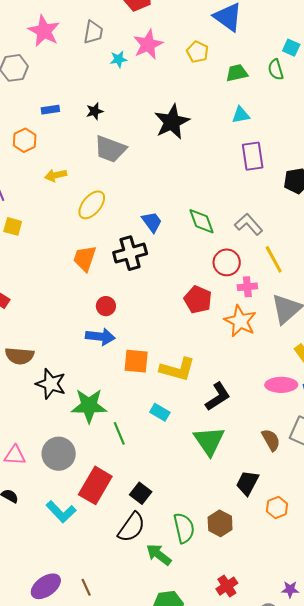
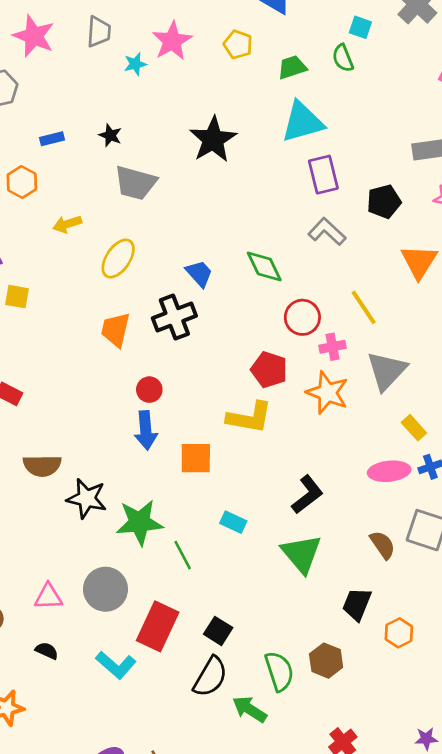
black star: (95, 111) -> (110, 135), turned -30
cyan triangle: (241, 115) -> (302, 122), size x1.8
gray L-shape: (249, 224) -> (327, 232), moved
blue arrow: (100, 337) -> (146, 430), turned 84
yellow L-shape: (177, 369) -> (249, 417), moved

